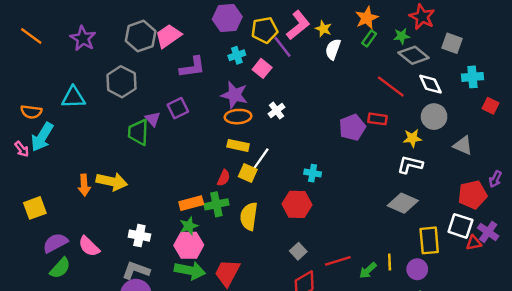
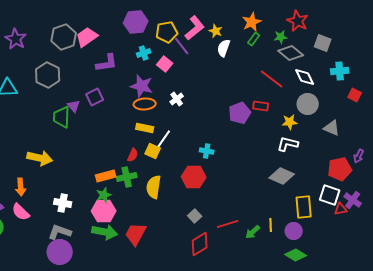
orange arrow: (84, 185) -> (21, 187), moved

